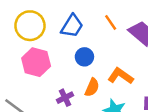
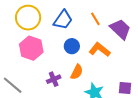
orange L-shape: (120, 76) -> (100, 50), moved

